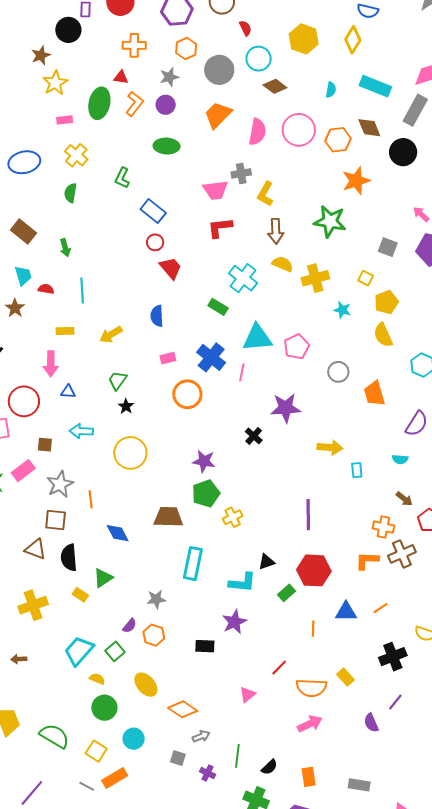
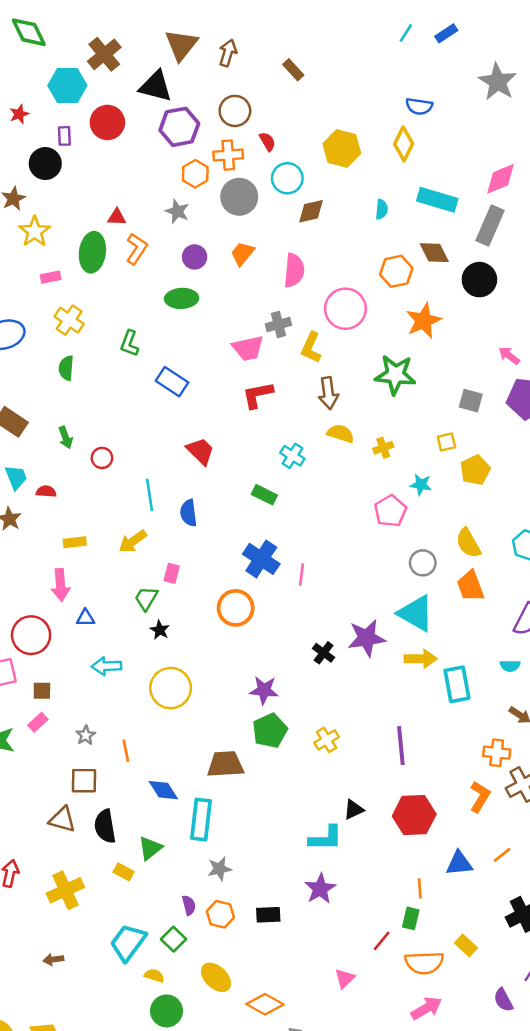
orange cross: (134, 45) -> (228, 155), moved
gray star: (169, 77) -> (177, 211), turned -30
brown diamond: (275, 86) -> (311, 211), turned -45
purple circle: (166, 105) -> (195, 257), moved
orange trapezoid: (218, 115) -> (243, 254), size x0.7
pink circle: (299, 130) -> (345, 309), moved
red circle: (155, 242) -> (102, 458), moved
cyan cross: (243, 278) -> (292, 456), size x0.7
yellow cross: (315, 278) -> (383, 448), size x0.6
yellow square: (366, 278) -> (446, 442), turned -35
cyan line: (82, 290) -> (150, 495), moved
yellow semicircle: (383, 335) -> (468, 543), moved
cyan triangle: (257, 338) -> (416, 613), moved, turned 40
pink pentagon: (297, 347) -> (390, 511), moved
pink rectangle: (168, 358) -> (172, 573), moved, turned -56
purple star: (286, 408) -> (367, 638), moved
brown square: (45, 445) -> (42, 691), moved
cyan rectangle: (357, 470) -> (457, 684), size x1.8
pink rectangle: (23, 471) -> (38, 722), size x0.7
gray star: (60, 484) -> (86, 735), size x0.6
yellow cross: (233, 517) -> (327, 740), moved
orange L-shape: (367, 561) -> (480, 797), turned 125
cyan rectangle: (193, 564) -> (201, 820), moved
green rectangle: (287, 593) -> (411, 918), moved, turned -30
purple semicircle: (130, 626) -> (189, 905), turned -49
black rectangle: (205, 646) -> (268, 915), moved

